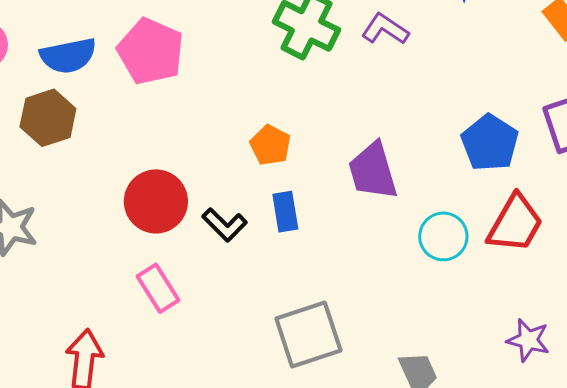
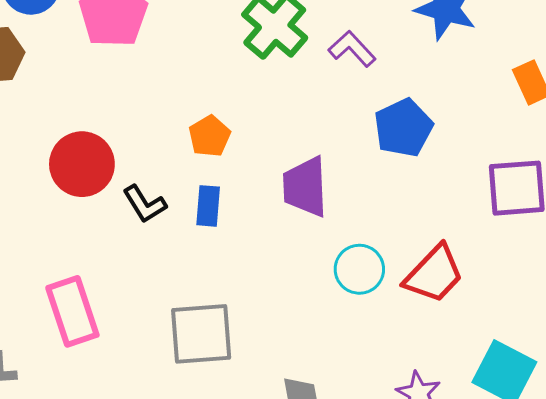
blue pentagon: (490, 143) -> (403, 128), moved
pink rectangle: (158, 288) -> (72, 311), moved, size x1.4

